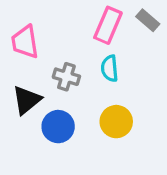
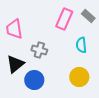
cyan semicircle: (110, 68) -> (81, 45), moved
yellow circle: (116, 122) -> (79, 77), moved

